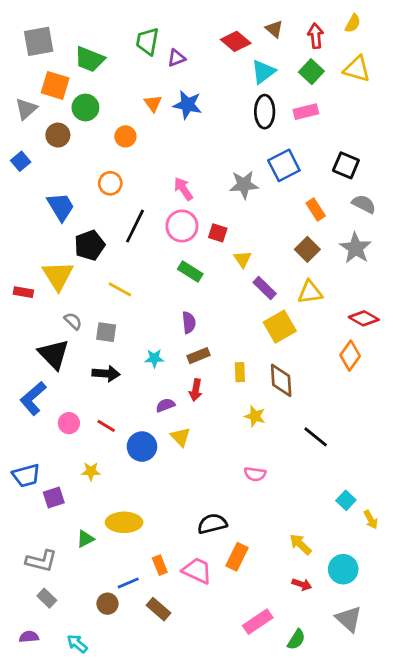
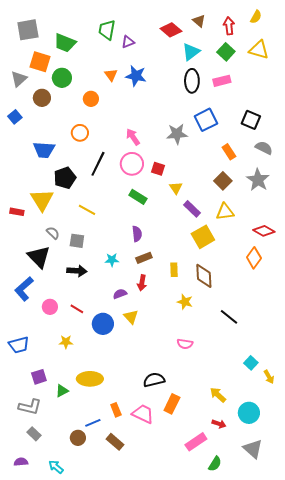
blue trapezoid: (61, 207) -> (44, 150), turned 125
purple square: (54, 498) -> (39, 377), moved
pink rectangle: (258, 622) -> (196, 442), moved

